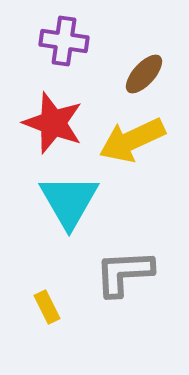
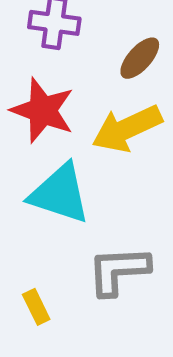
cyan triangle: (69, 201) -> (60, 194), turned -42

